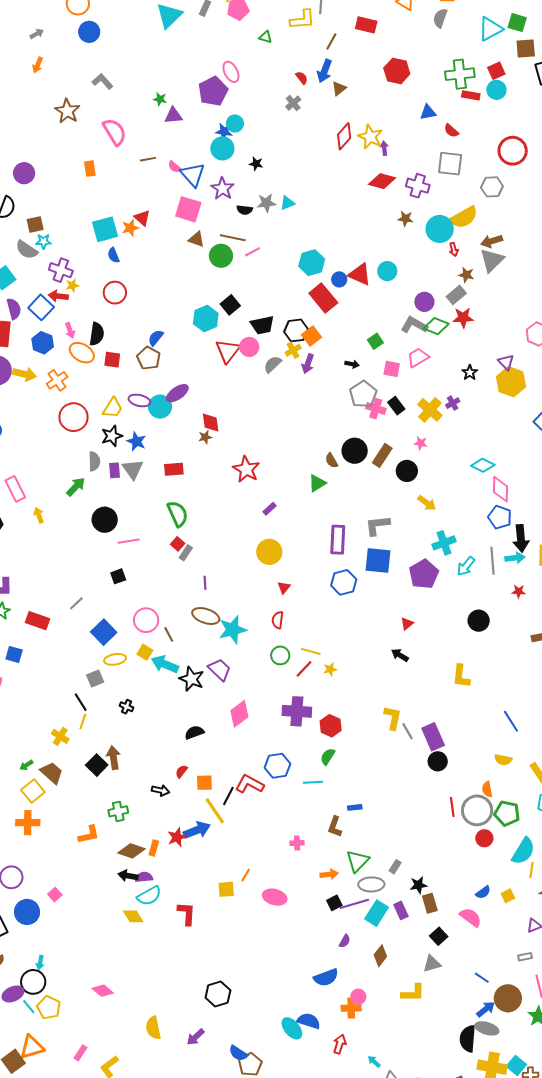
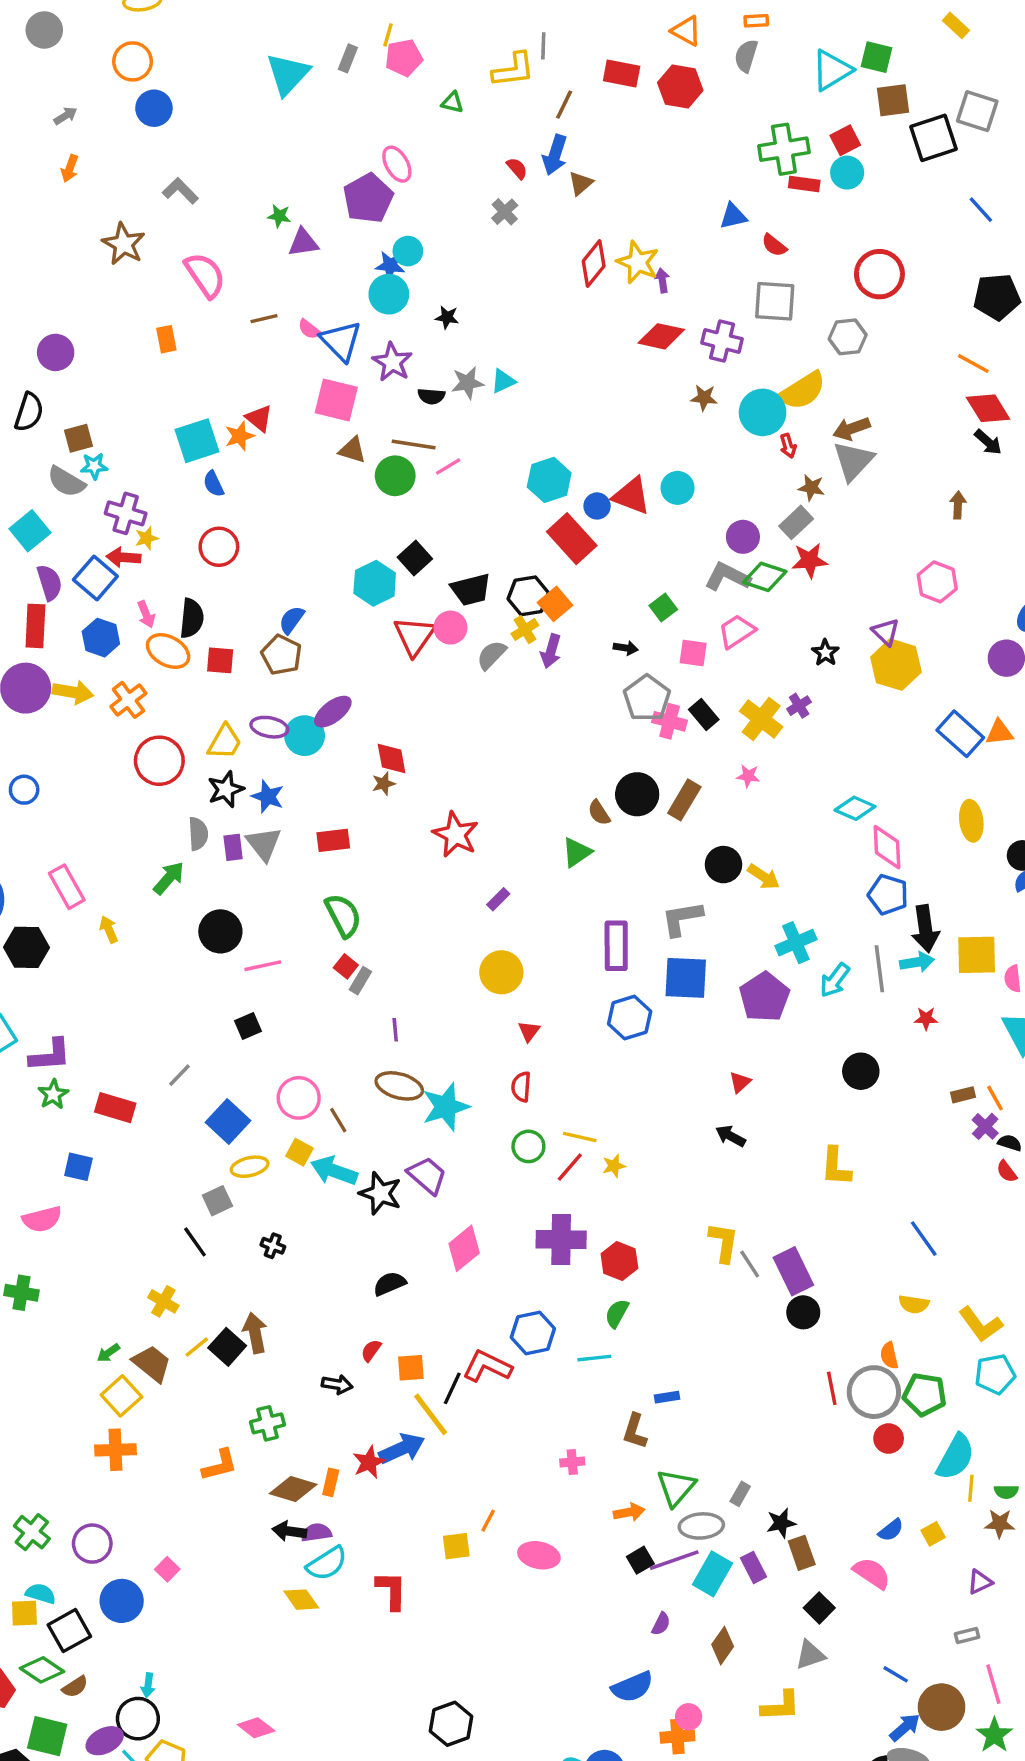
red hexagon: (397, 71) -> (680, 86), moved
black circle: (407, 471) -> (723, 865), moved
yellow line: (83, 722) -> (197, 1347), moved, turned 35

